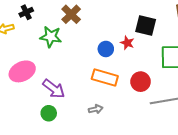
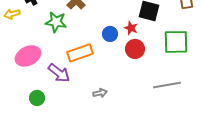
orange rectangle: (105, 78) -> (80, 53), moved, turned -35
red circle: (141, 82) -> (135, 49), moved
green circle: (49, 113) -> (37, 98), moved

